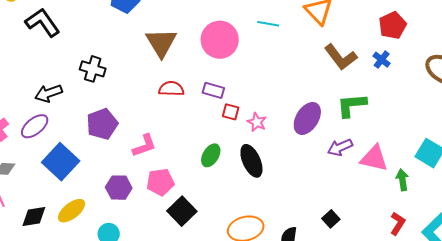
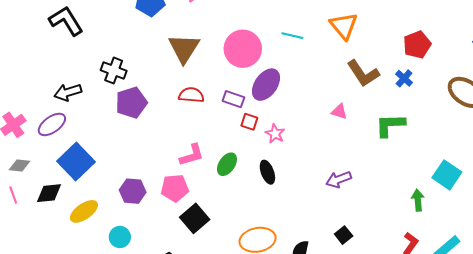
green L-shape: (352, 105) -> (390, 125), moved
purple ellipse: (307, 118) -> (266, 85), moved
purple pentagon: (102, 124) -> (131, 103), moved
pink L-shape: (144, 146) -> (192, 155), moved
purple arrow: (340, 147) -> (339, 179), moved
pink triangle: (374, 158) -> (339, 112), moved, size x0.6
black ellipse: (251, 161) -> (267, 172), size x0.7
black diamond: (34, 216) -> (49, 193), moved

